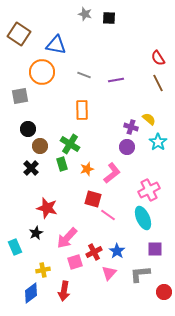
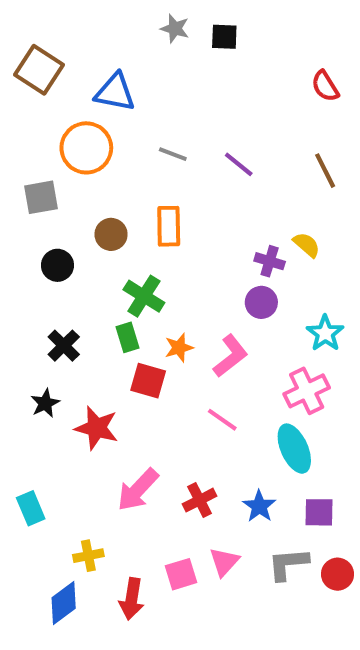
red semicircle: (158, 58) -> (325, 86), moved
purple line: (116, 80) -> (239, 164), turned 49
cyan star: (158, 142) -> (325, 333), moved
brown circle: (40, 146) -> (111, 234), moved
red square: (93, 199) -> (148, 381), moved
pink line: (108, 215) -> (222, 420), moved
black star: (36, 233) -> (45, 403), moved
blue star: (117, 251) -> (259, 506), moved
red cross: (94, 252) -> (200, 500), moved
pink square: (75, 262) -> (181, 574), moved
red circle: (164, 292) -> (338, 574), moved

